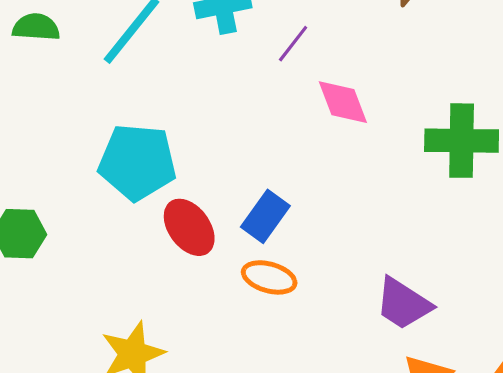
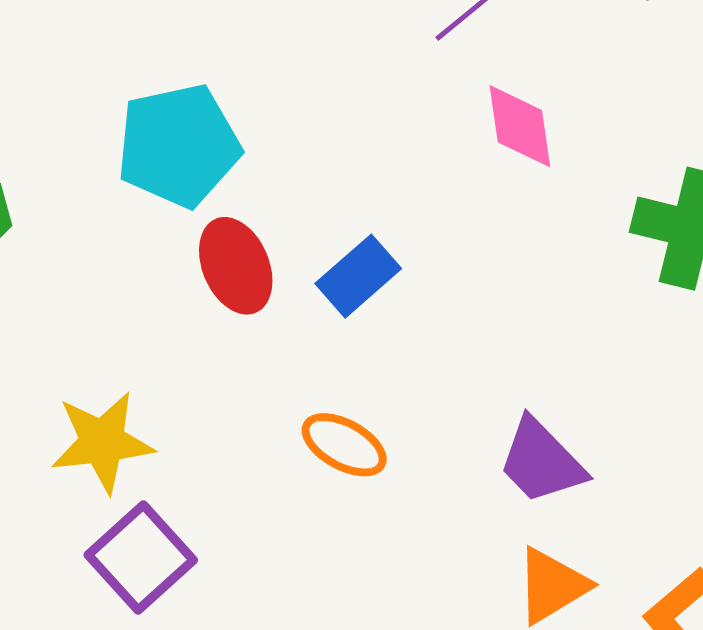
cyan pentagon: (137, 162) -> (179, 146), turned -30
orange ellipse: (269, 277) -> (344, 445), moved

